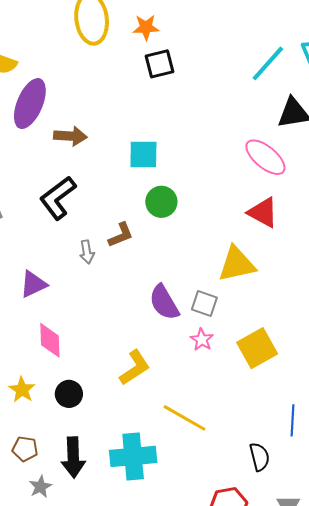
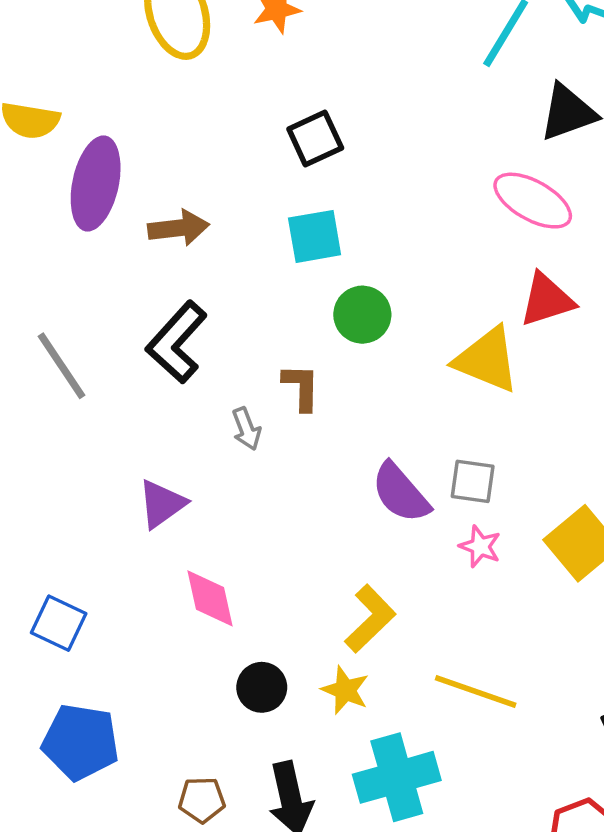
black square: (159, 64) -> (315, 139), moved
red triangle: (263, 212) -> (547, 300), turned -36
brown L-shape: (121, 235) -> (301, 387), turned -56
yellow triangle: (237, 264) -> (487, 360), moved, turned 45
yellow star: (22, 390) -> (345, 690), moved

